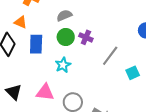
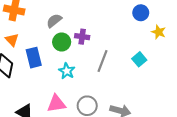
orange triangle: (21, 22) -> (12, 40), turned 40
gray line: (110, 56) -> (103, 61), moved

